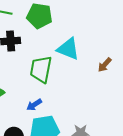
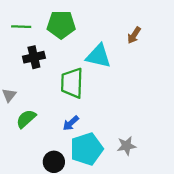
brown arrow: (105, 65) -> (134, 35), moved

